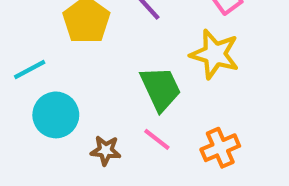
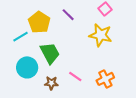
cyan line: (30, 70) -> (21, 37), moved
green trapezoid: (161, 89) -> (50, 53), moved

